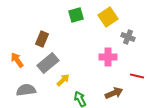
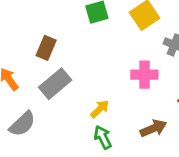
yellow arrow: (63, 80) -> (100, 109), moved
gray semicircle: (26, 90) -> (22, 124), turned 144

